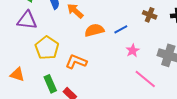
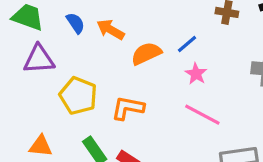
pink star: (133, 51) -> (196, 74), moved
pink line: (145, 79) -> (202, 115), moved

